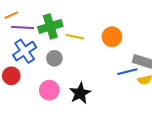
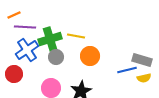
green cross: (50, 26) -> (50, 39), moved
orange circle: (112, 37) -> (90, 56), moved

